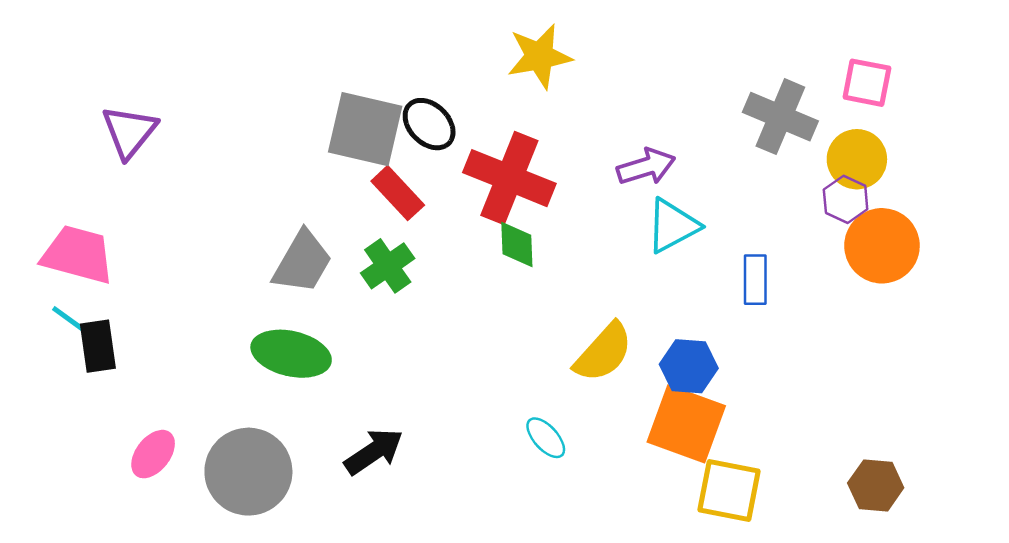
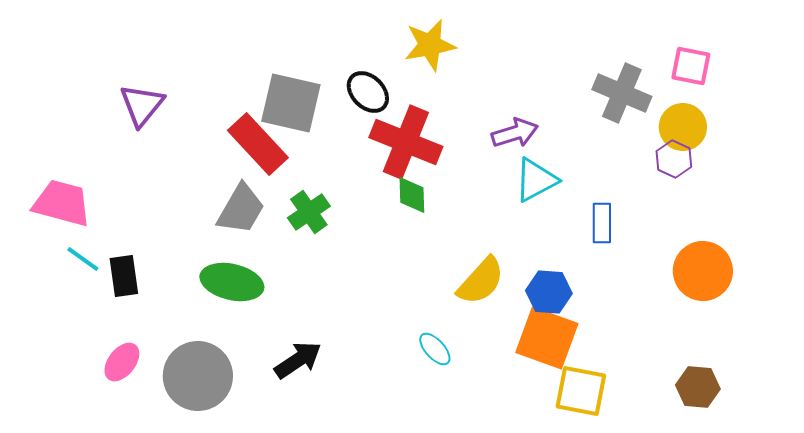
black ellipse: (429, 124) -> (368, 92), moved
purple triangle: (129, 132) -> (142, 105), moved
red rectangle: (398, 193) -> (258, 144), moved, size x1.4
orange circle: (882, 246) -> (703, 271), moved
cyan line: (72, 321) -> (83, 259), moved
black rectangle: (98, 346) -> (124, 276), moved

